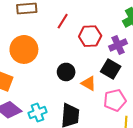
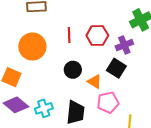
red line: (63, 21) -> (69, 35), moved, turned -35
pink pentagon: (115, 100) -> (108, 102), moved

